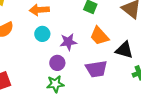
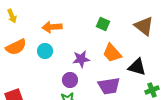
cyan circle: (42, 34) -> (45, 51), moved

